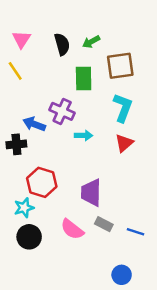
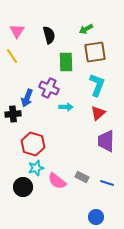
green arrow: (91, 42) -> (86, 29), moved
blue arrow: (34, 124) -> (27, 98), turned -90
purple trapezoid: (91, 193) -> (106, 141), moved
cyan star: (24, 208) -> (36, 168), moved

